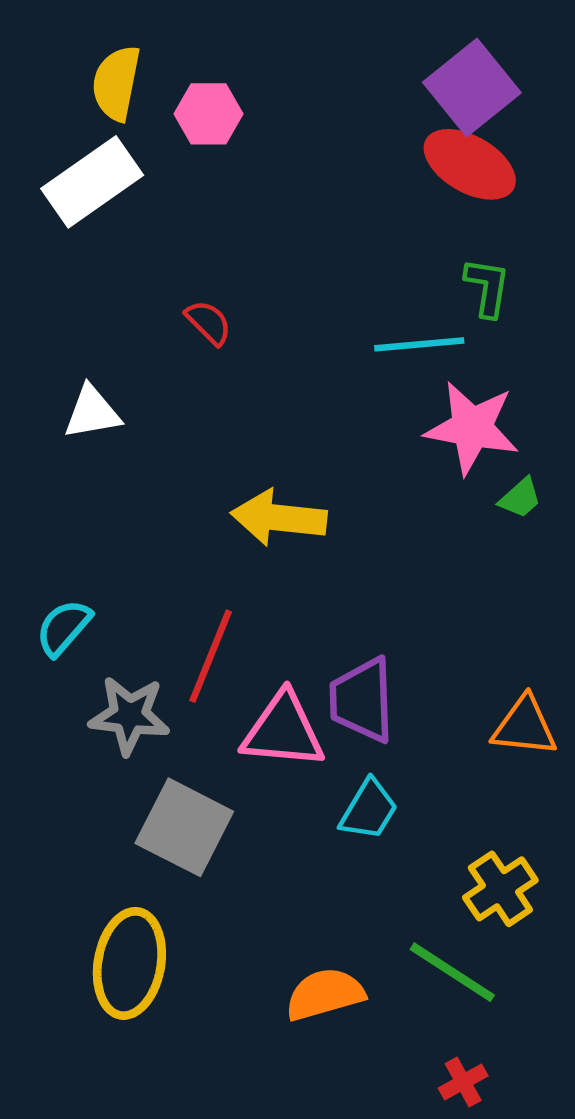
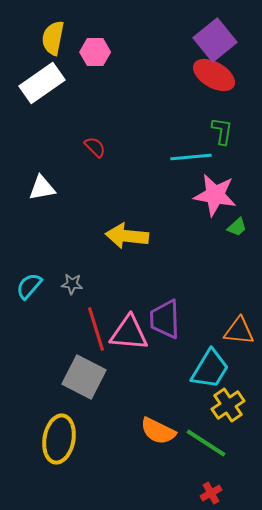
red line: (211, 656) -> (96, 329), moved, turned -39
gray star: (129, 715) -> (72, 284), moved, size x0.6
cyan trapezoid: (369, 810) -> (210, 369), moved, size x1.4
orange semicircle: (325, 994) -> (158, 431), moved, turned -138

